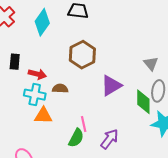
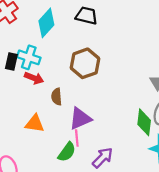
purple triangle: (111, 85) -> (80, 119), moved
brown semicircle: (60, 88) -> (57, 97), turned -105
cyan cross: (35, 95) -> (29, 57), moved

